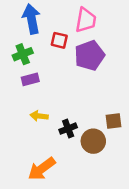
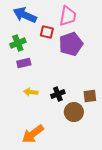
blue arrow: (32, 19) -> (25, 15), turned -55
black cross: (68, 129) -> (58, 94), moved

